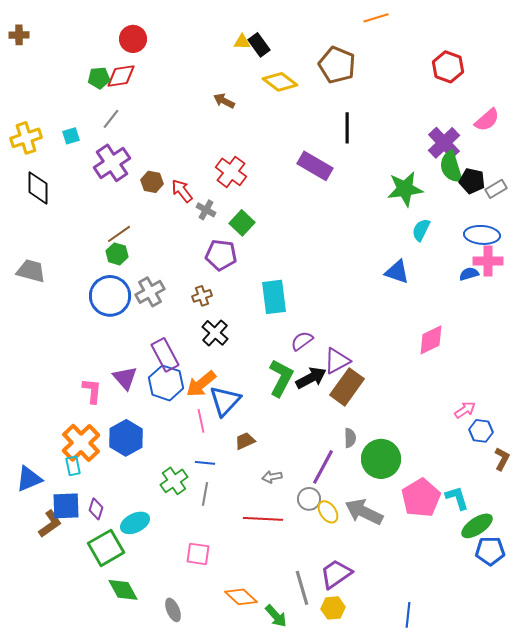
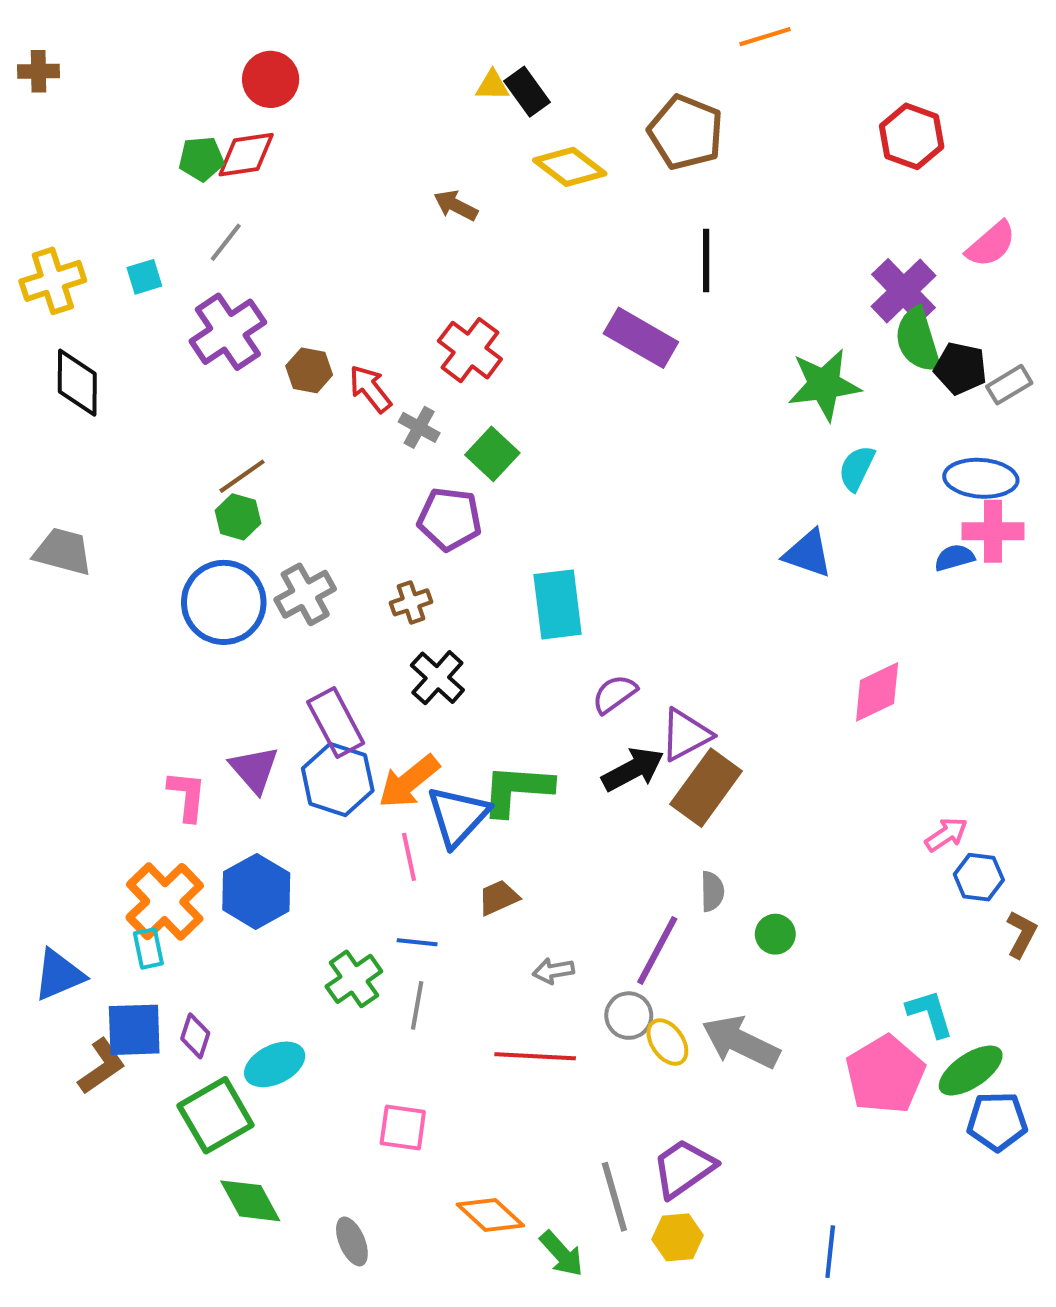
green L-shape: (281, 378) -> (517, 790), moved, turned -114
green circle: (381, 459) -> (775, 934), size x0.5
pink pentagon: (421, 498) -> (885, 1075), moved

